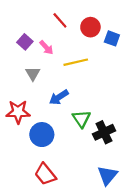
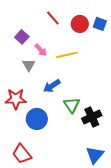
blue square: (112, 38) -> (100, 24), moved
pink arrow: (46, 47) -> (41, 50), moved
red trapezoid: (45, 174) -> (22, 154), moved

